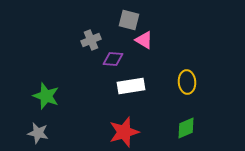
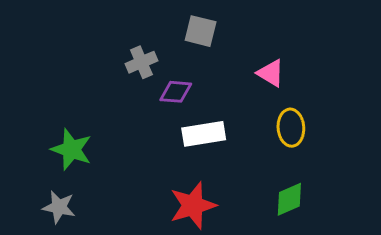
pink triangle: (144, 40) -> (271, 73), moved

